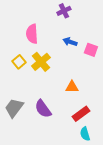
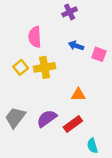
yellow cross: (41, 62) -> (45, 67), turned 30
purple semicircle: (43, 109) -> (47, 118), turned 90
red rectangle: (81, 114) -> (73, 124), moved

